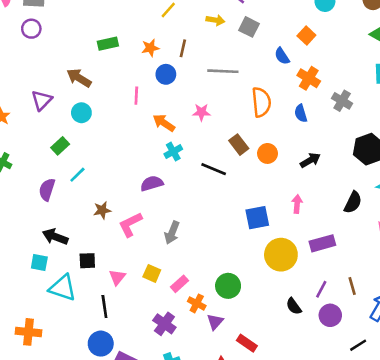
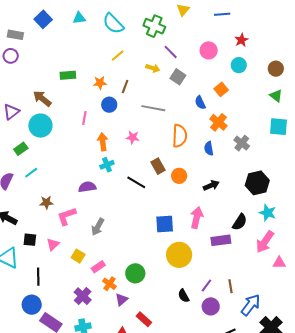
cyan circle: (81, 113) -> (40, 126), size x1.5
orange arrow: (164, 123) -> (103, 142), turned 42
pink arrow: (297, 204) -> (197, 218), size x1.5
purple rectangle: (322, 243) -> (221, 240), moved
pink triangle: (117, 277) -> (53, 244), moved

